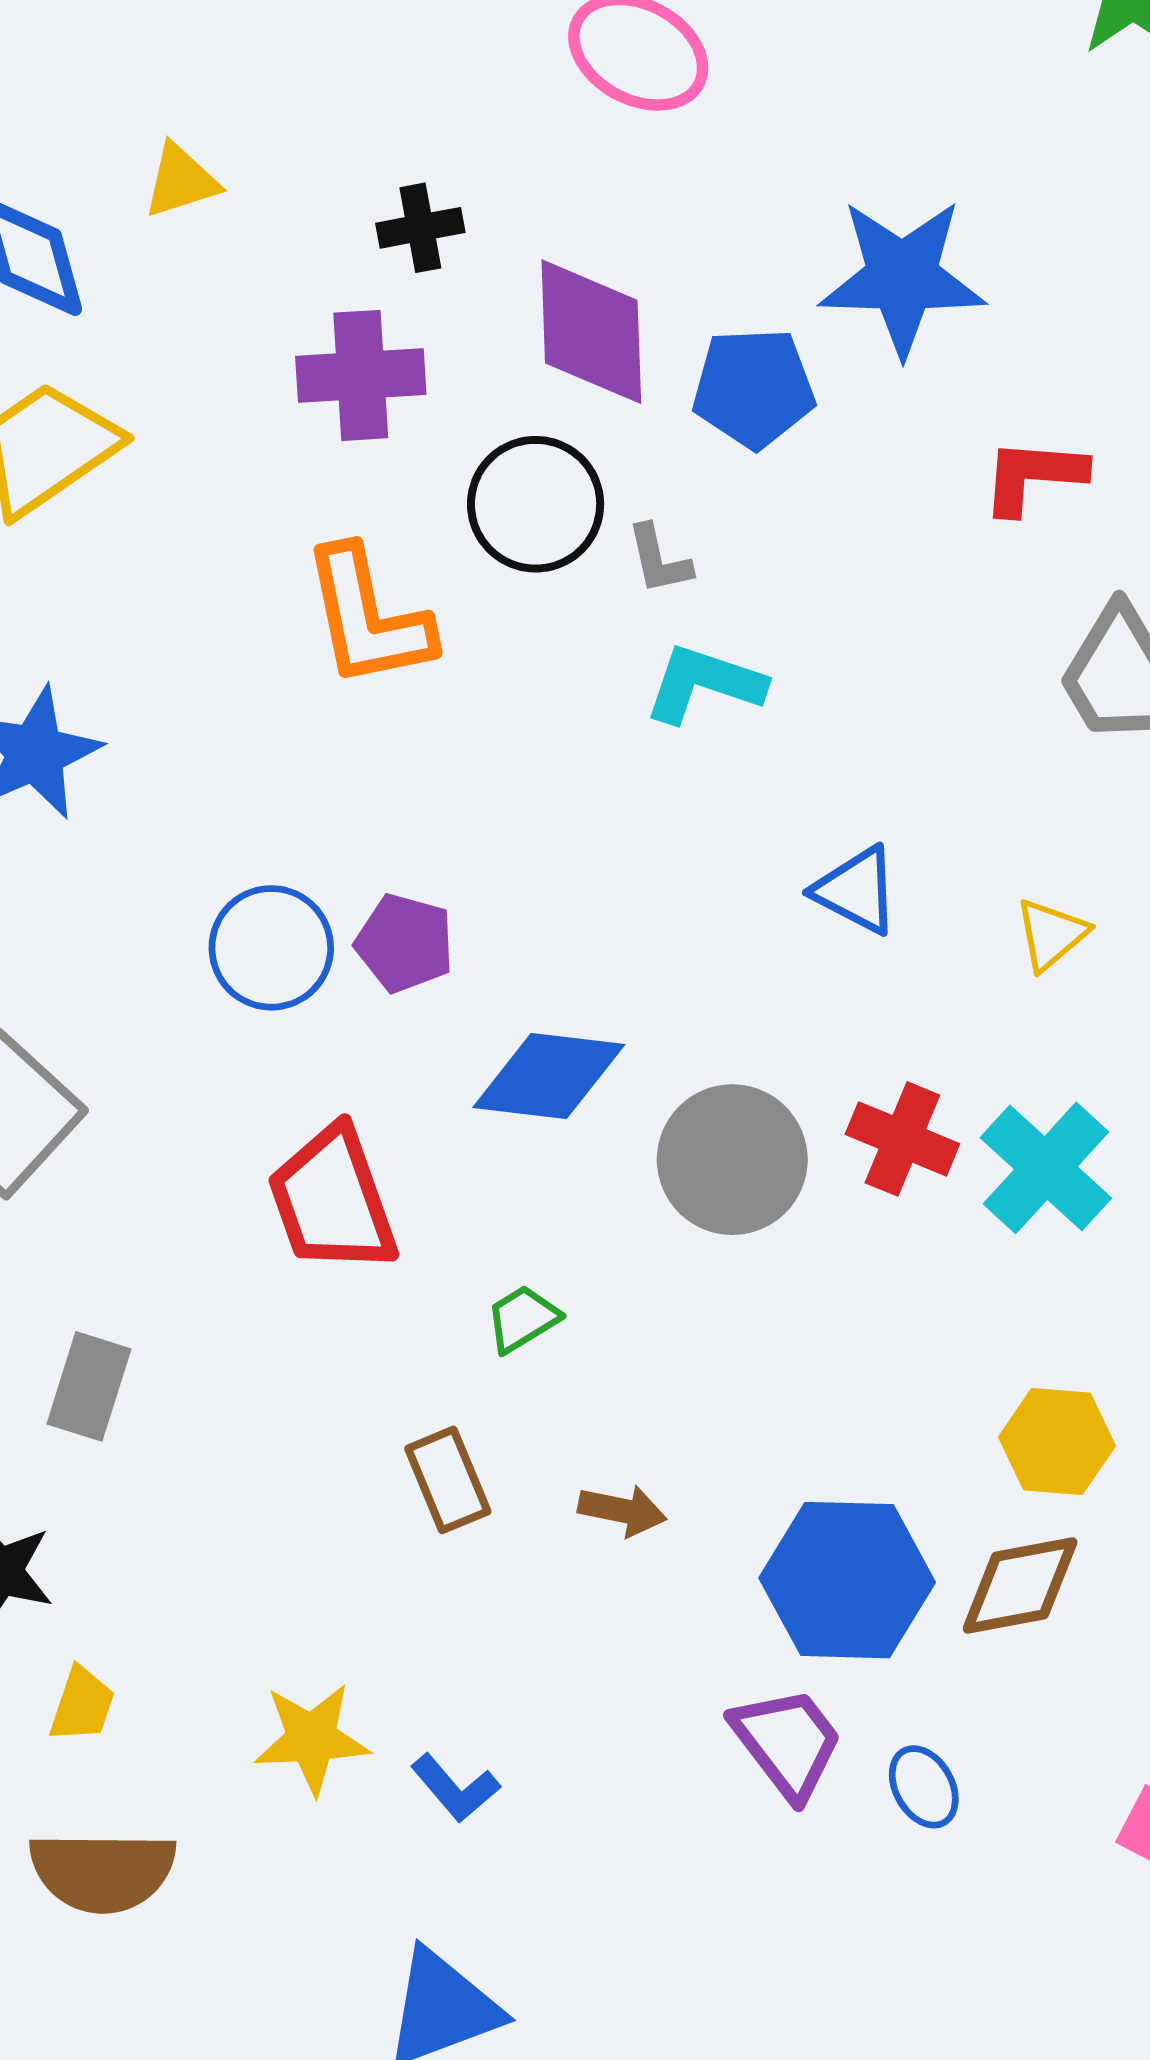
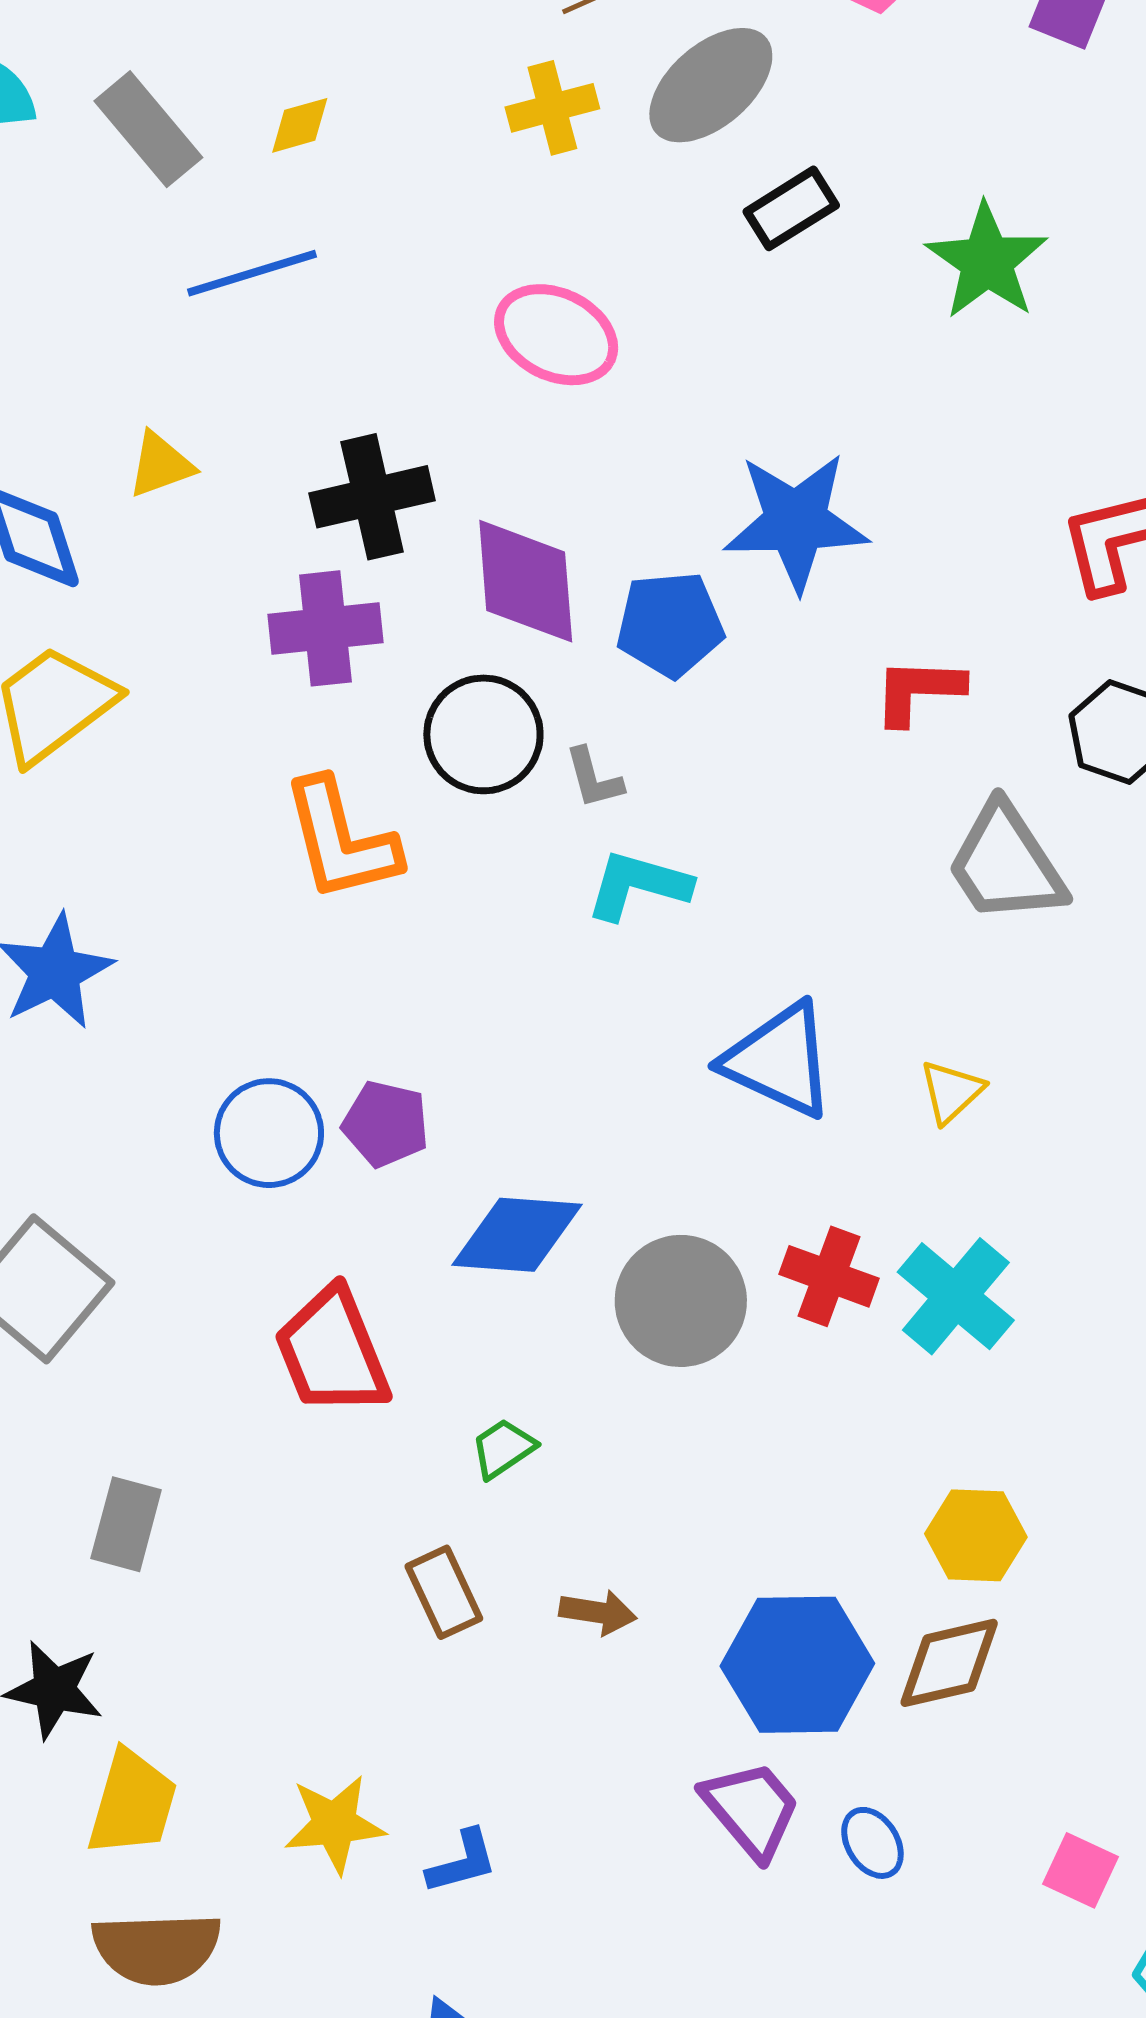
black cross: (420, 228) -> (372, 497), size x1.6
blue triangle: (856, 890) -> (779, 1060), size x1.5
yellow trapezoid: (82, 1705) -> (132, 1803), size x1.6
blue L-shape: (455, 1788) -> (462, 1862), turned -62

